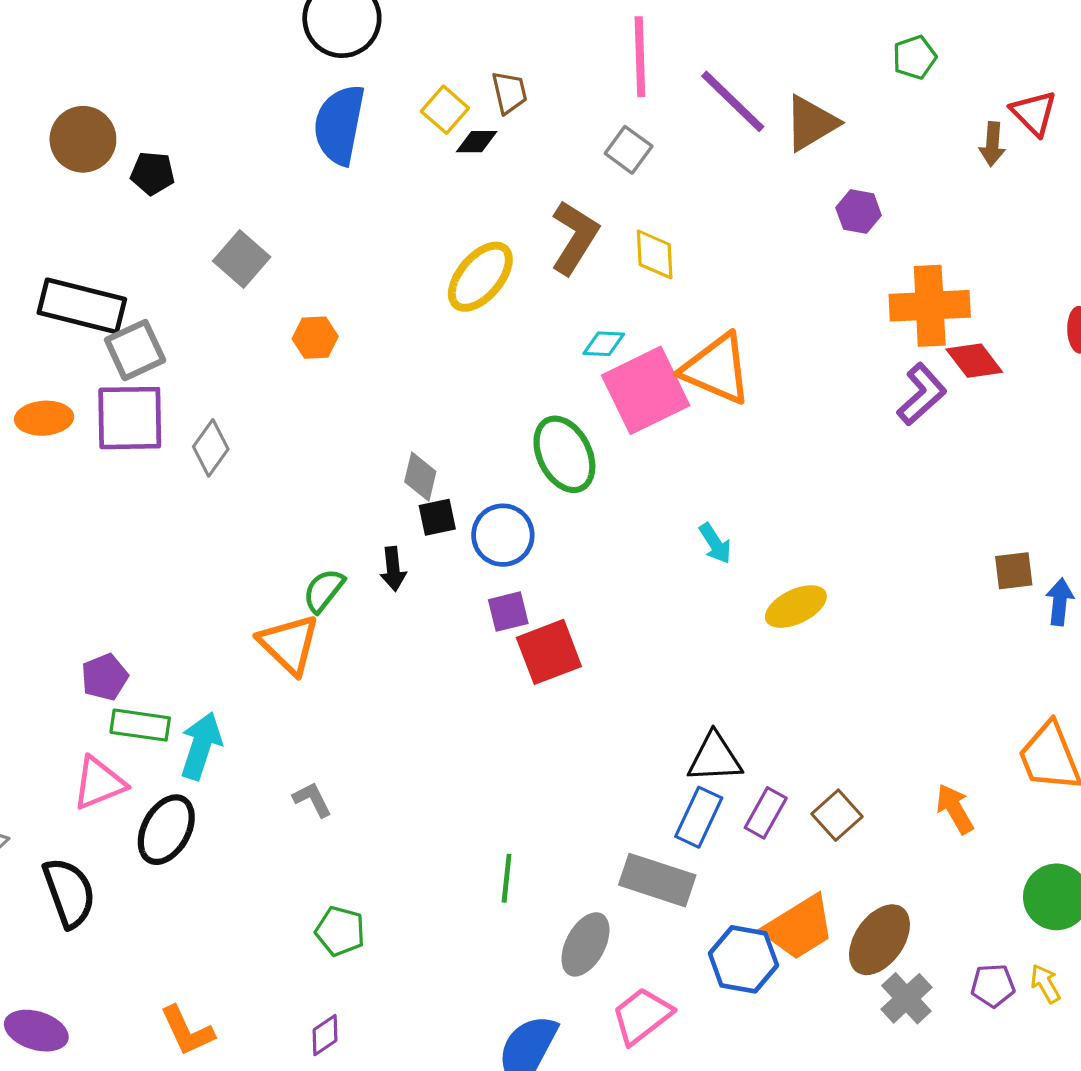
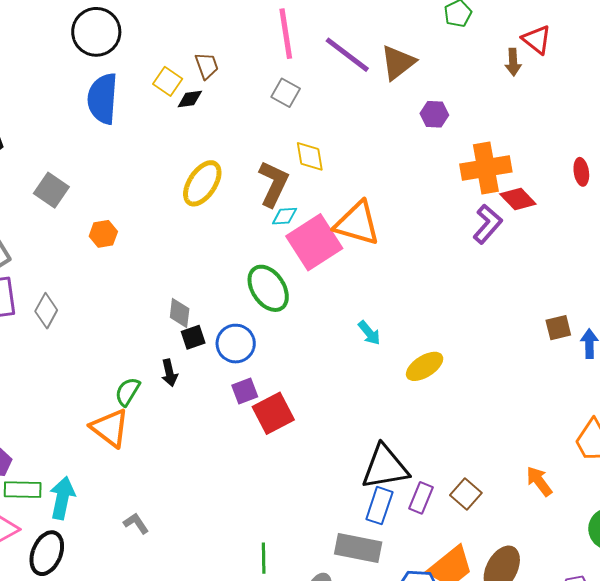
brown L-shape: (575, 237) -> (273, 184), moved
black triangle: (715, 758) -> (385, 467), size x1.4

